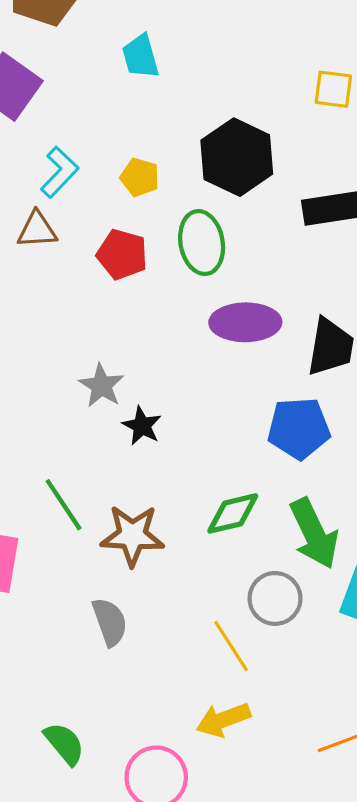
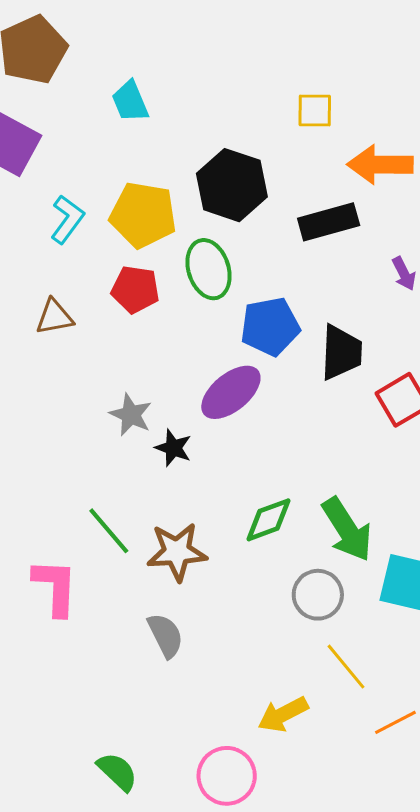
yellow pentagon: (140, 177) -> (143, 215), size x1.8
brown triangle: (37, 230) -> (54, 317), moved
purple ellipse: (245, 322) -> (231, 392), moved, turned -32
blue pentagon: (299, 428) -> (270, 327), moved
yellow line: (231, 646) -> (346, 667), moved
green semicircle: (64, 744) -> (117, 772), moved

